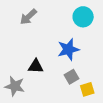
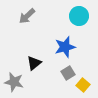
black triangle: (36, 66) -> (34, 63), turned -42
yellow square: (87, 89) -> (83, 85), turned -32

